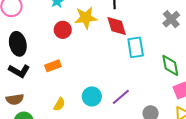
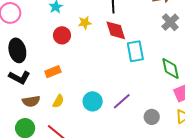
yellow star: (86, 18) -> (85, 23), size x0.6
brown semicircle: (15, 99) -> (31, 101), moved
yellow semicircle: (59, 104) -> (58, 101), moved

